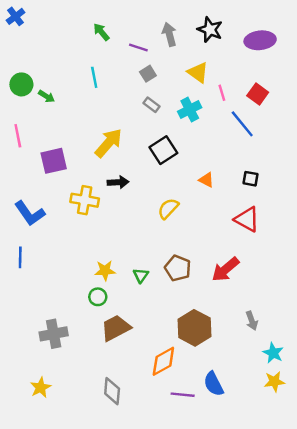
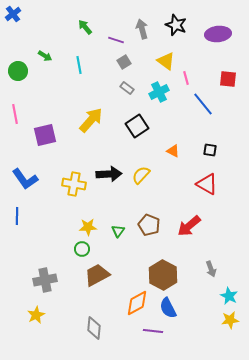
red square: (258, 94) -> (228, 79), moved, turned -30
green arrow: (46, 96) -> (45, 56), moved
black arrow: (118, 182) -> (109, 174), moved, size x1.4
yellow cross: (85, 200) -> (74, 184), moved
blue semicircle: (214, 384) -> (168, 308), moved
yellow star: (41, 388) -> (36, 315), moved

